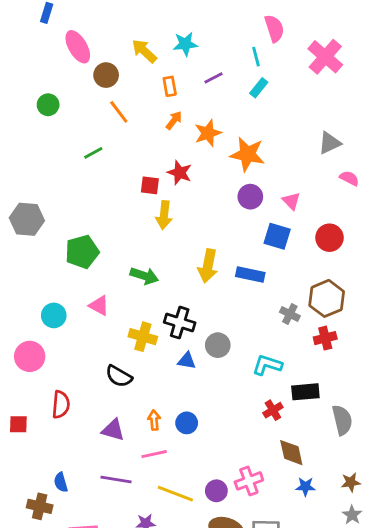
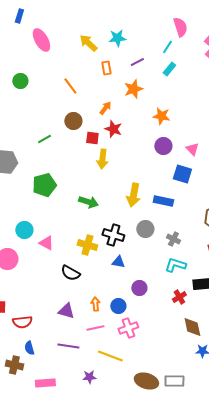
cyan line: (256, 57) -> (167, 47), turned 48
brown circle: (106, 75) -> (73, 121), moved
orange arrow: (174, 120) -> (105, 108), moved
orange star: (208, 133) -> (133, 89), moved
green line: (93, 153) -> (44, 139), moved
orange star: (247, 154) -> (161, 116), size x0.7
pink triangle: (99, 306) -> (46, 243), moved
gray cross: (290, 314) -> (173, 239), moved
gray circle: (218, 345) -> (145, 229), moved
red semicircle: (61, 405) -> (22, 322), moved, turned 78
pink cross: (249, 481) -> (128, 328), moved
purple circle: (216, 491) -> (139, 288), moved

